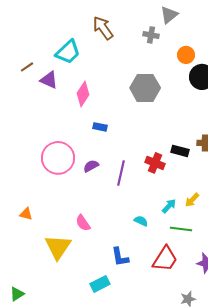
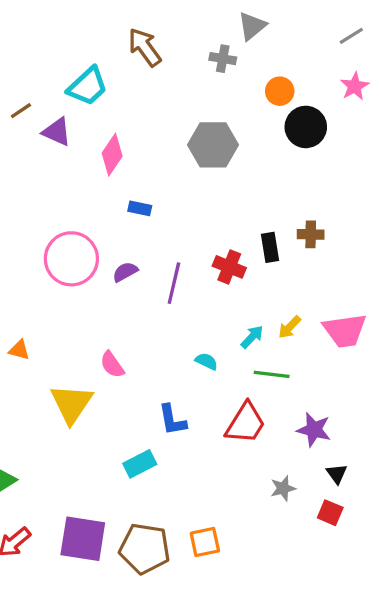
black rectangle: (180, 151) -> (270, 247), turned 66

